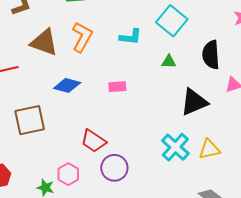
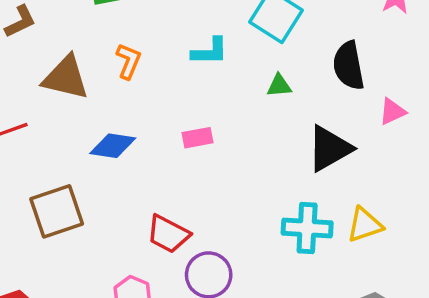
orange L-shape: (82, 37) -> (128, 61), size x0.7
cyan cross: (175, 147) -> (307, 228), turned -32

